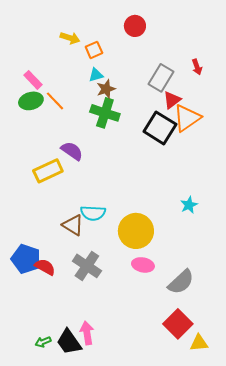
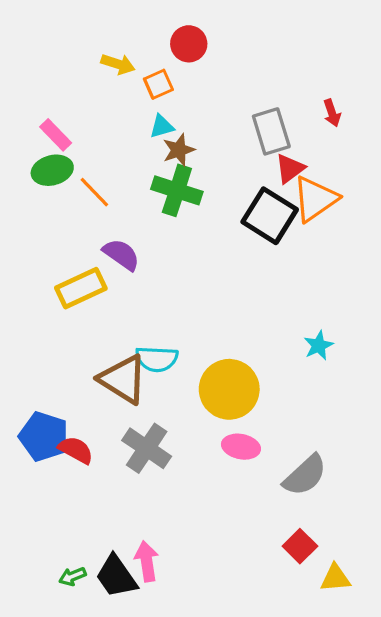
red circle: (135, 26) -> (189, 44), moved
gray rectangle: (161, 78) -> (271, 131), turned -48
orange line: (55, 101) -> (94, 192), moved
brown triangle: (73, 225) -> (123, 379), size x1.4
red square: (178, 324) -> (300, 546), size x0.7

